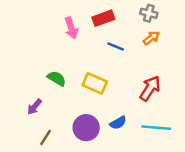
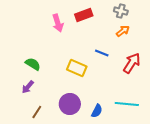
blue line: (116, 46) -> (102, 53), moved
green semicircle: (57, 78) -> (33, 64), moved
red arrow: (150, 88) -> (132, 63), moved
blue semicircle: (118, 123) -> (97, 111), moved, turned -32

